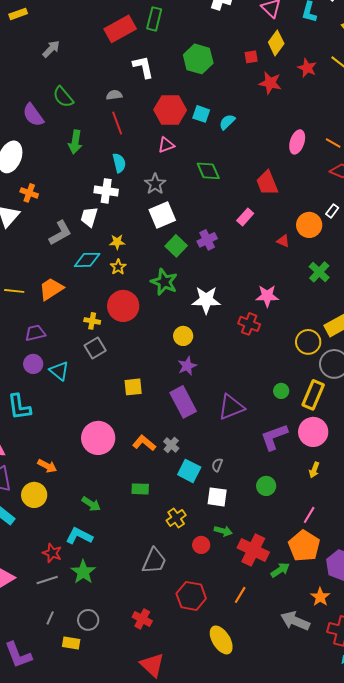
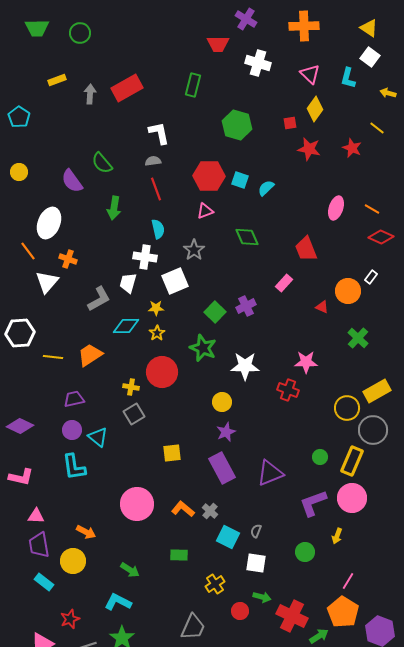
red rectangle: (120, 29) -> (127, 88), moved
gray arrow: (51, 49) -> (90, 94), moved, turned -42
white L-shape: (143, 67) -> (159, 133), moved
red star: (307, 68) -> (352, 148), moved
white square: (162, 215) -> (175, 281), moved
cyan L-shape: (19, 407) -> (74, 467), moved
yellow arrow: (314, 470) -> (337, 536), moved
red star: (52, 553) -> (70, 619), moved, turned 30

